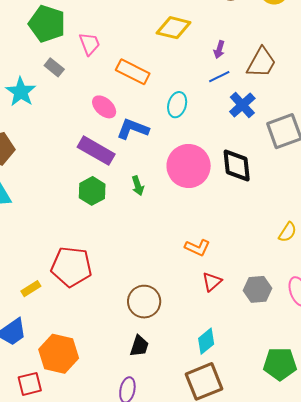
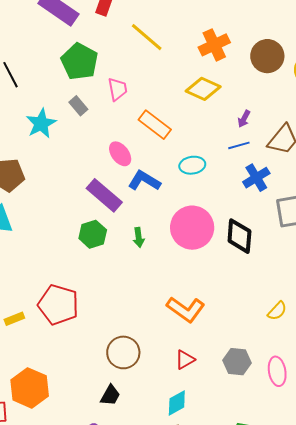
cyan ellipse: (177, 105) -> (192, 165), turned 55
orange L-shape: (197, 248) -> (186, 309), size x1.5
red triangle: (212, 282) -> (185, 360), moved

